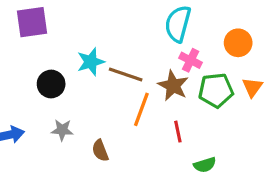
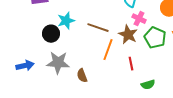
cyan star: (91, 62) -> (66, 21), moved
green pentagon: (216, 90) -> (155, 38), turned 30
gray star: (62, 130) -> (58, 63), size x1.6

